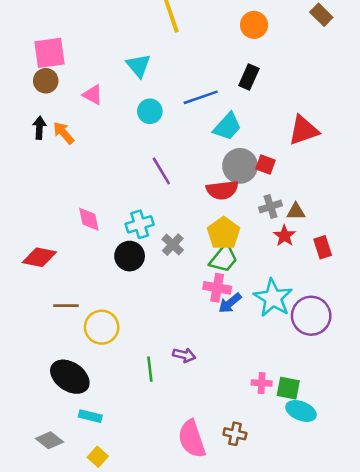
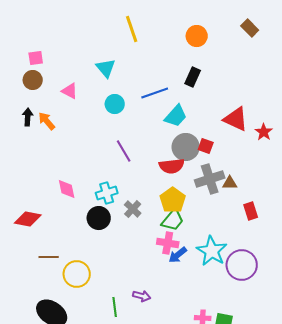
pink square: (50, 53) -> (36, 58), size x0.6
red triangle: (304, 130) -> (236, 119), turned 44
gray cross: (271, 207) -> (210, 179), size x1.6
red star: (284, 236) -> (264, 132), moved

